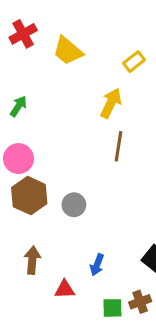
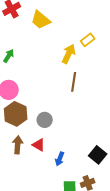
yellow rectangle: (134, 62) -> (88, 40), moved
brown arrow: (32, 260) -> (18, 145), moved
red triangle: (65, 289) -> (39, 145), moved, turned 32

